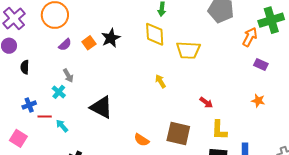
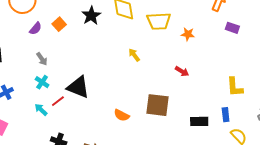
black star: (111, 38) -> (91, 16), moved
cyan cross: (59, 92) -> (42, 82), moved
orange star: (258, 101) -> (188, 34), moved
red line: (45, 116) -> (58, 101), moved, turned -32
yellow L-shape: (219, 130) -> (235, 87), moved

